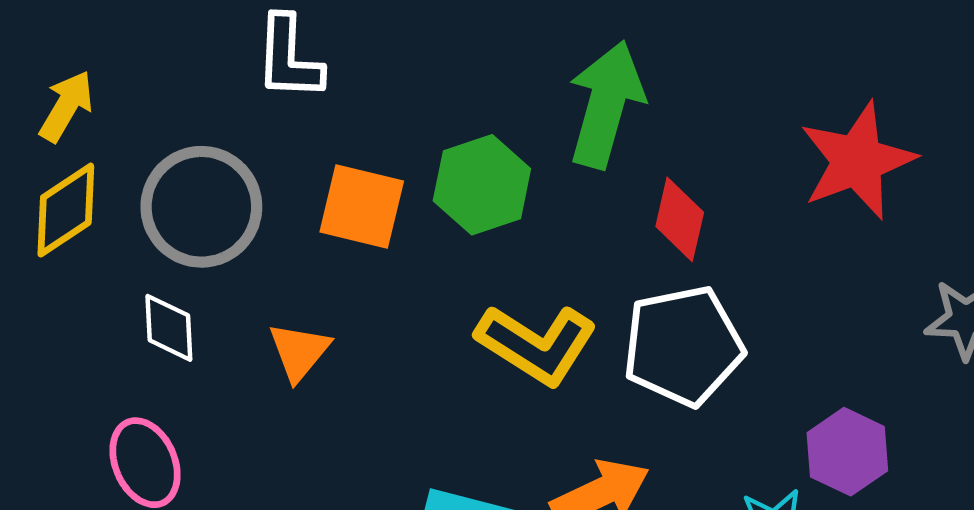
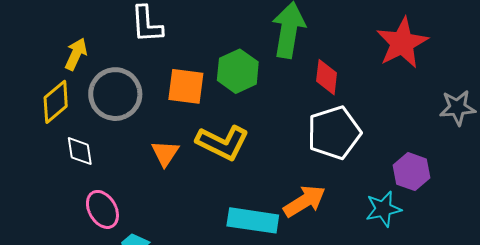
yellow arrow: (66, 106) -> (76, 54), moved
white diamond: (169, 328) -> (80, 151), moved
yellow L-shape: (536, 344) -> (223, 143), moved

